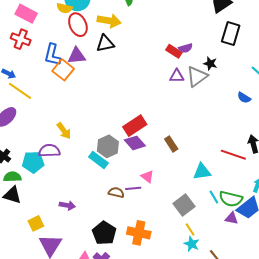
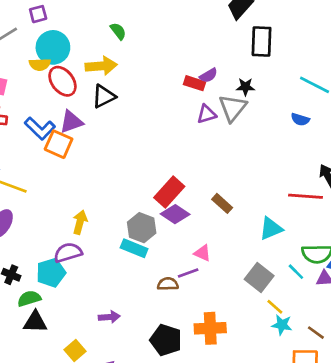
blue L-shape: (53, 55) -> (40, 128), turned -45
yellow arrow: (64, 131) -> (80, 222), turned -114
cyan line: (214, 197) -> (296, 272), moved

